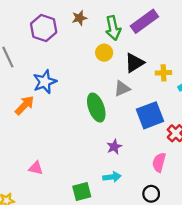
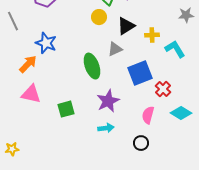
blue star: (45, 82) -> (46, 43), turned -30
purple star: (114, 147) -> (108, 101), size x1.6
pink triangle: (36, 168) -> (31, 94), moved, size x1.5
green square: (82, 192) -> (66, 109), moved

